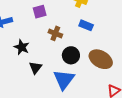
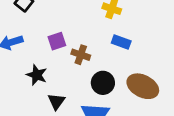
purple square: (40, 12) -> (57, 41), moved

